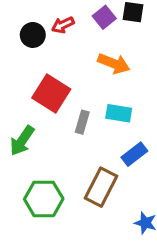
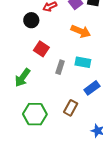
black circle: (33, 35) -> (31, 20), moved
red square: (51, 94) -> (41, 49), size x0.7
brown rectangle: (101, 187) -> (71, 108), size x0.7

